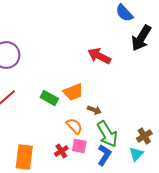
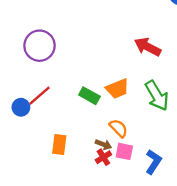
brown arrow: (94, 110) -> (103, 144), moved
green arrow: (107, 134) -> (157, 96), moved
orange rectangle: (24, 157) -> (59, 144), moved, size x0.7

